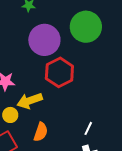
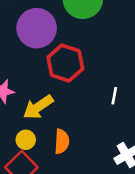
yellow circle: (10, 115) -> (26, 140), moved
white line: (88, 128) -> (114, 96), moved

